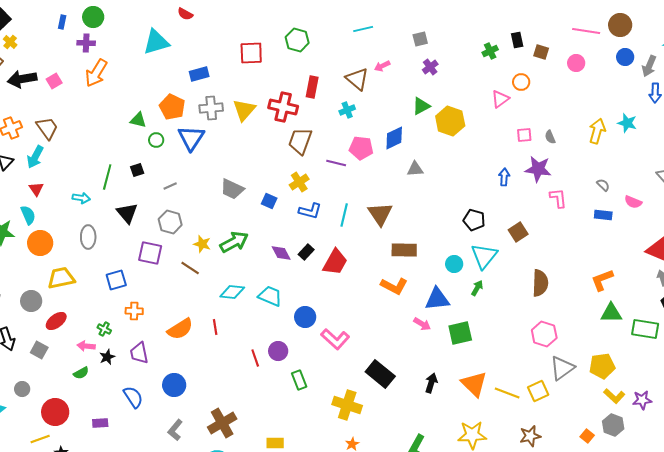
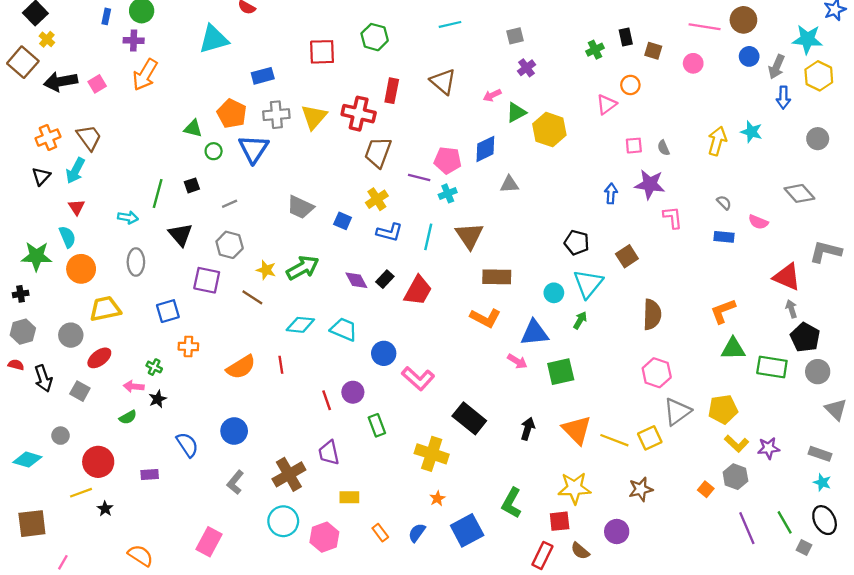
pink arrow: (382, 66) -> (492, 95), moved
cyan cross: (347, 110) -> (448, 193), moved
purple trapezoid: (139, 353) -> (329, 453), moved

